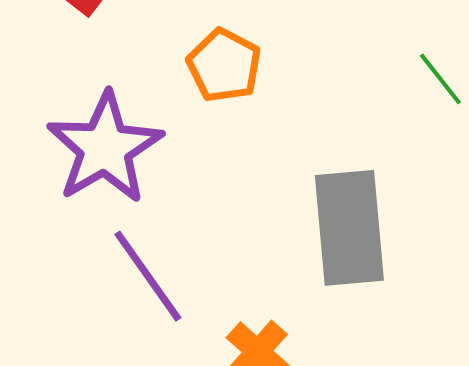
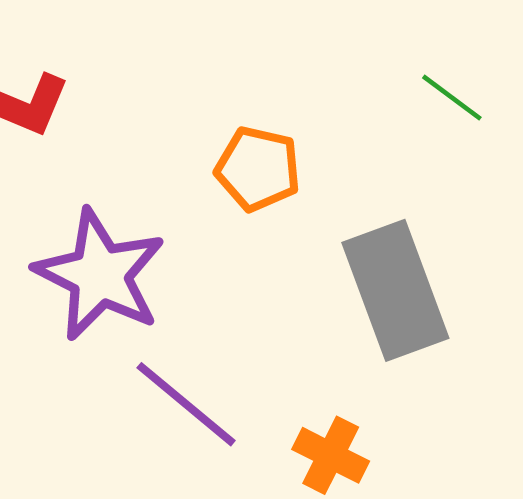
orange pentagon: (224, 65) -> (258, 169), moved

